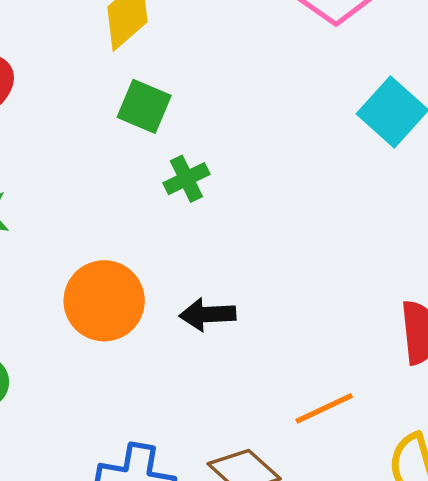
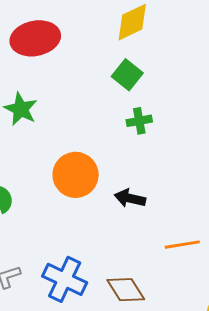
orange line: (324, 408) -> (182, 245), moved

